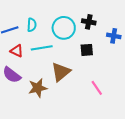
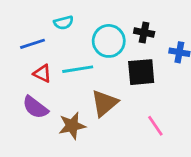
cyan semicircle: (32, 25) -> (64, 23), moved, turned 72
black square: (87, 50) -> (141, 72), size x1.5

